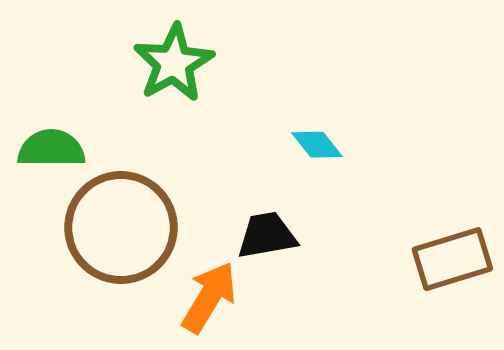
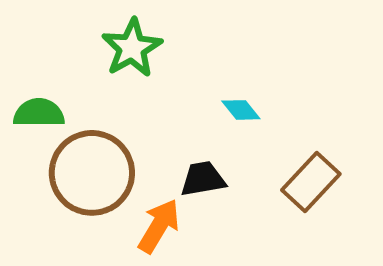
brown rectangle: (452, 259) -> (311, 182), moved, turned -30

